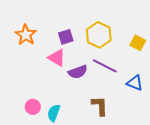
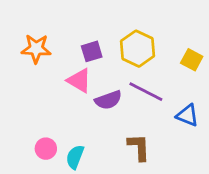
orange star: (26, 35) -> (36, 49), turned -30

